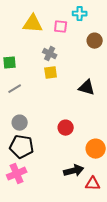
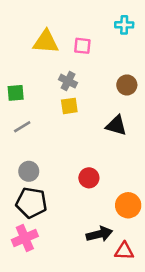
cyan cross: (80, 14) -> (124, 25), moved
brown circle: (95, 41) -> (127, 85), moved

